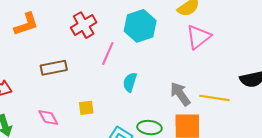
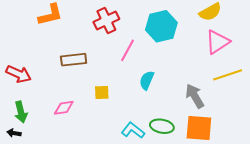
yellow line: (214, 98) -> (228, 75), moved, turned -32
yellow square: (86, 108) -> (102, 93), moved
pink diamond: (48, 117) -> (64, 108), turned -75

